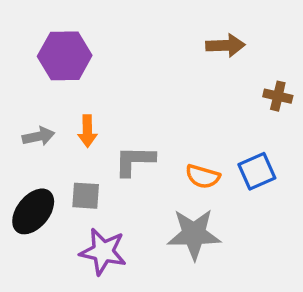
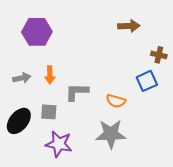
blue square: (257, 171) -> (147, 81), moved

